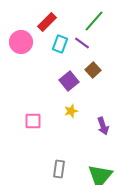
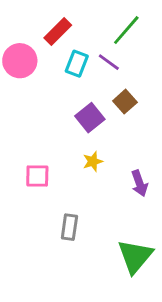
gray rectangle: (59, 169) -> (69, 227), moved

